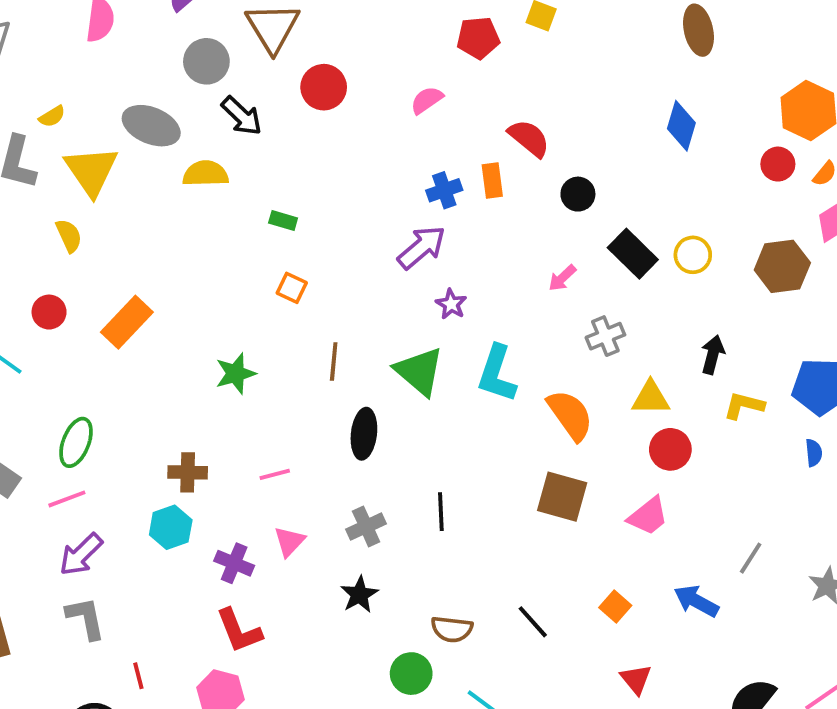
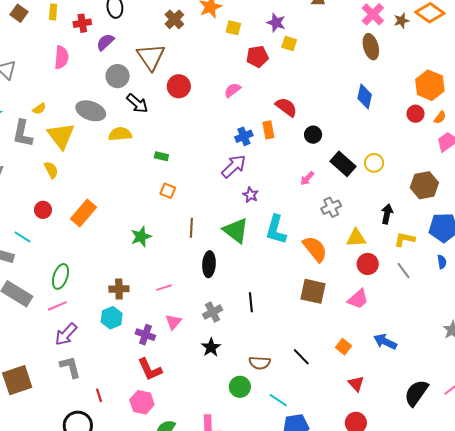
brown hexagon: (782, 266) -> (424, 185), moved
gray line: (751, 558) -> (403, 271), moved, turned -66

